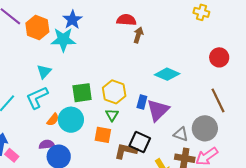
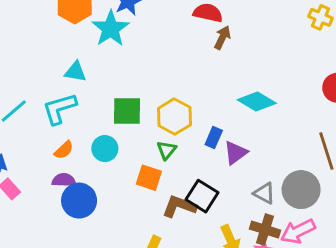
cyan star: (63, 40) -> (110, 29), turned 30
cyan triangle: (44, 72) -> (75, 72), turned 49
purple triangle: (158, 110) -> (236, 153), size x0.7
orange semicircle: (53, 120) -> (64, 150), moved
cyan circle: (71, 120) -> (105, 149), size x0.7

